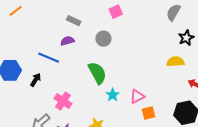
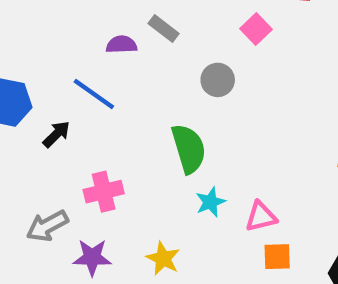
pink square: (116, 12) -> (256, 29), turned -32
purple semicircle: (67, 41) -> (121, 45), moved
pink cross: (63, 101) -> (104, 192), turned 30

